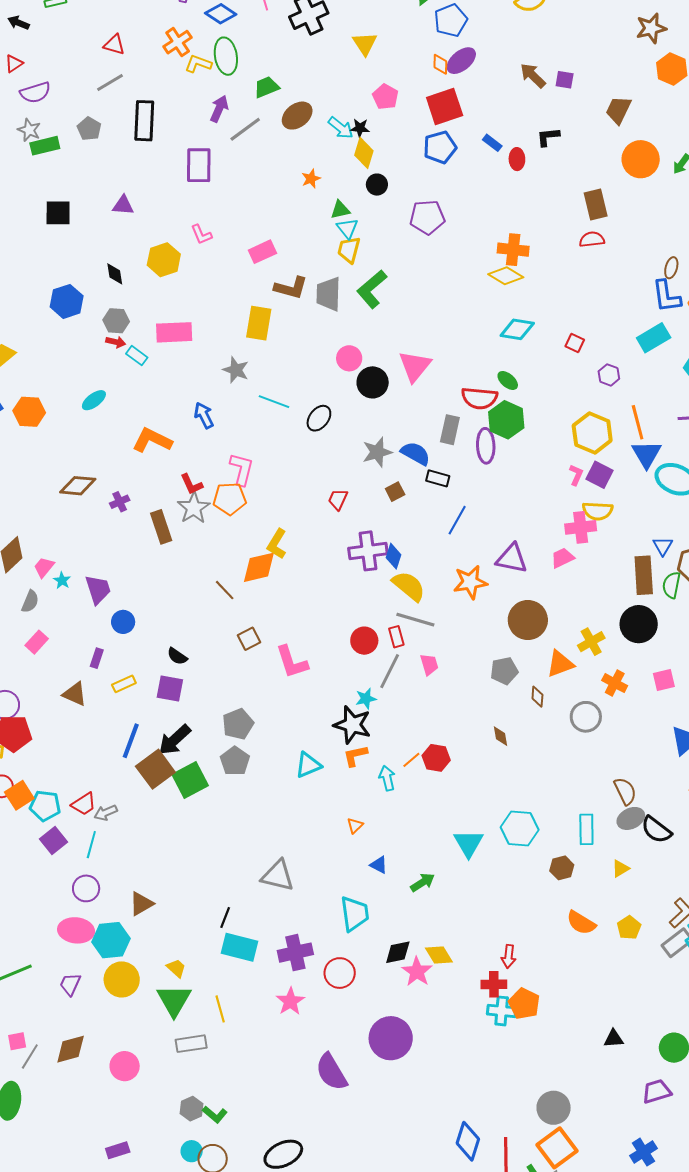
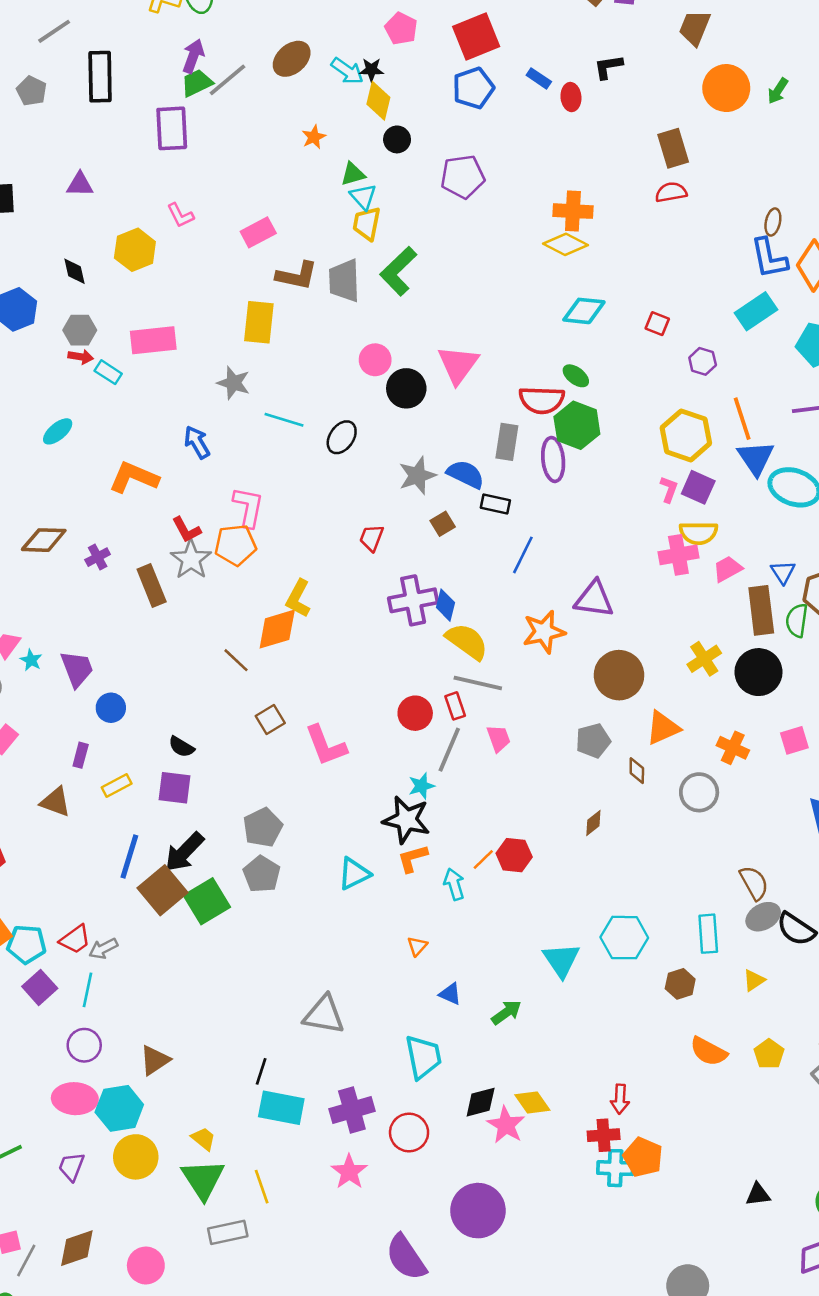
green trapezoid: (266, 87) -> (197, 83), moved
pink trapezoid: (562, 558) -> (728, 569), moved
yellow cross: (591, 642) -> (704, 659), moved
brown diamond: (501, 736) -> (593, 823), turned 65

